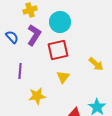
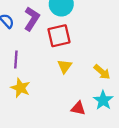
yellow arrow: (96, 64) -> (102, 72), moved
yellow star: (37, 96) -> (20, 88), moved, turned 30

